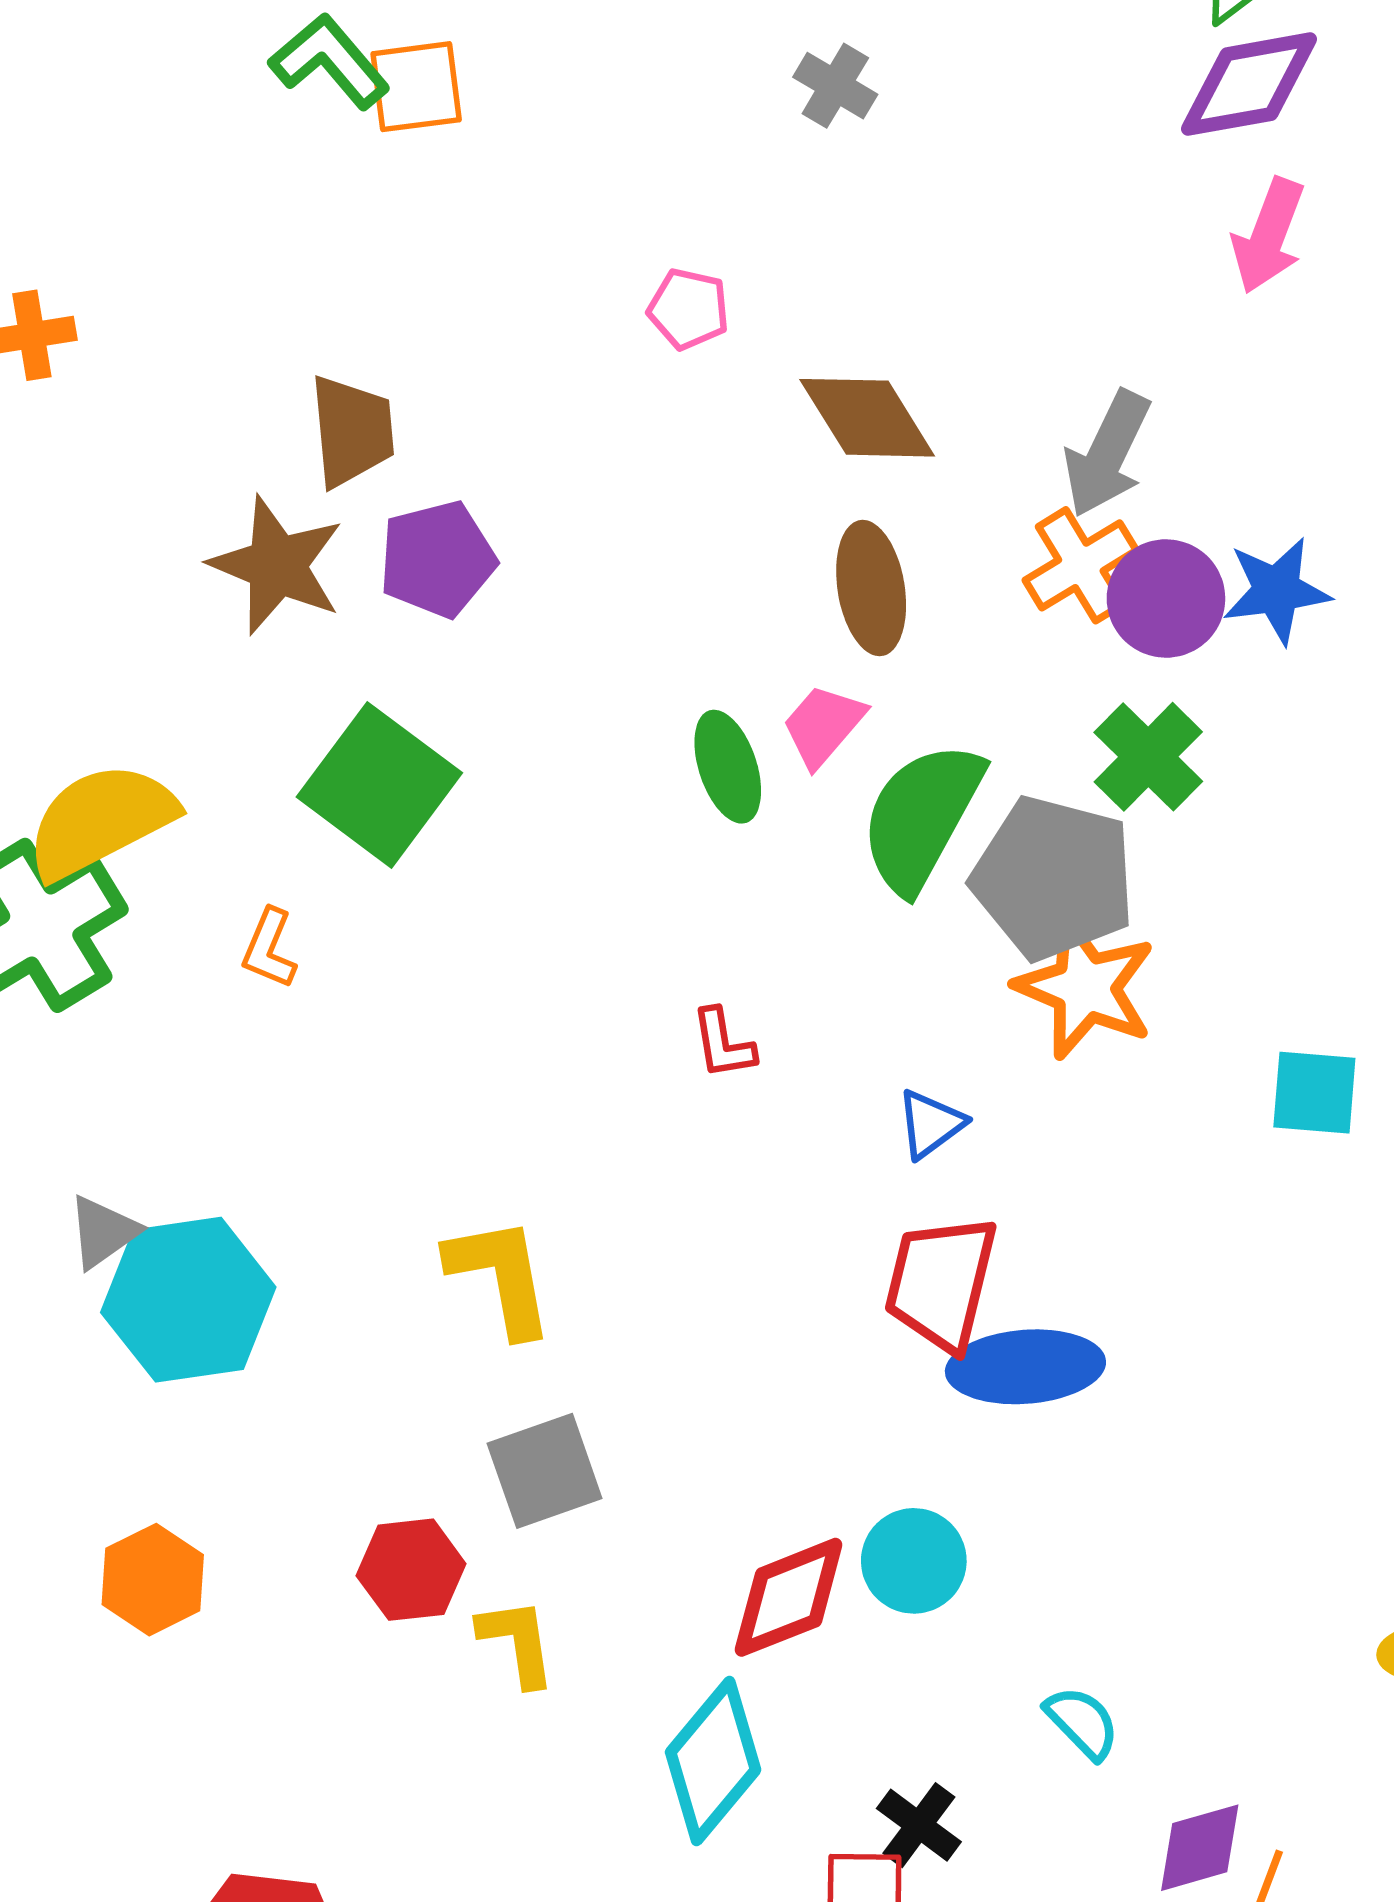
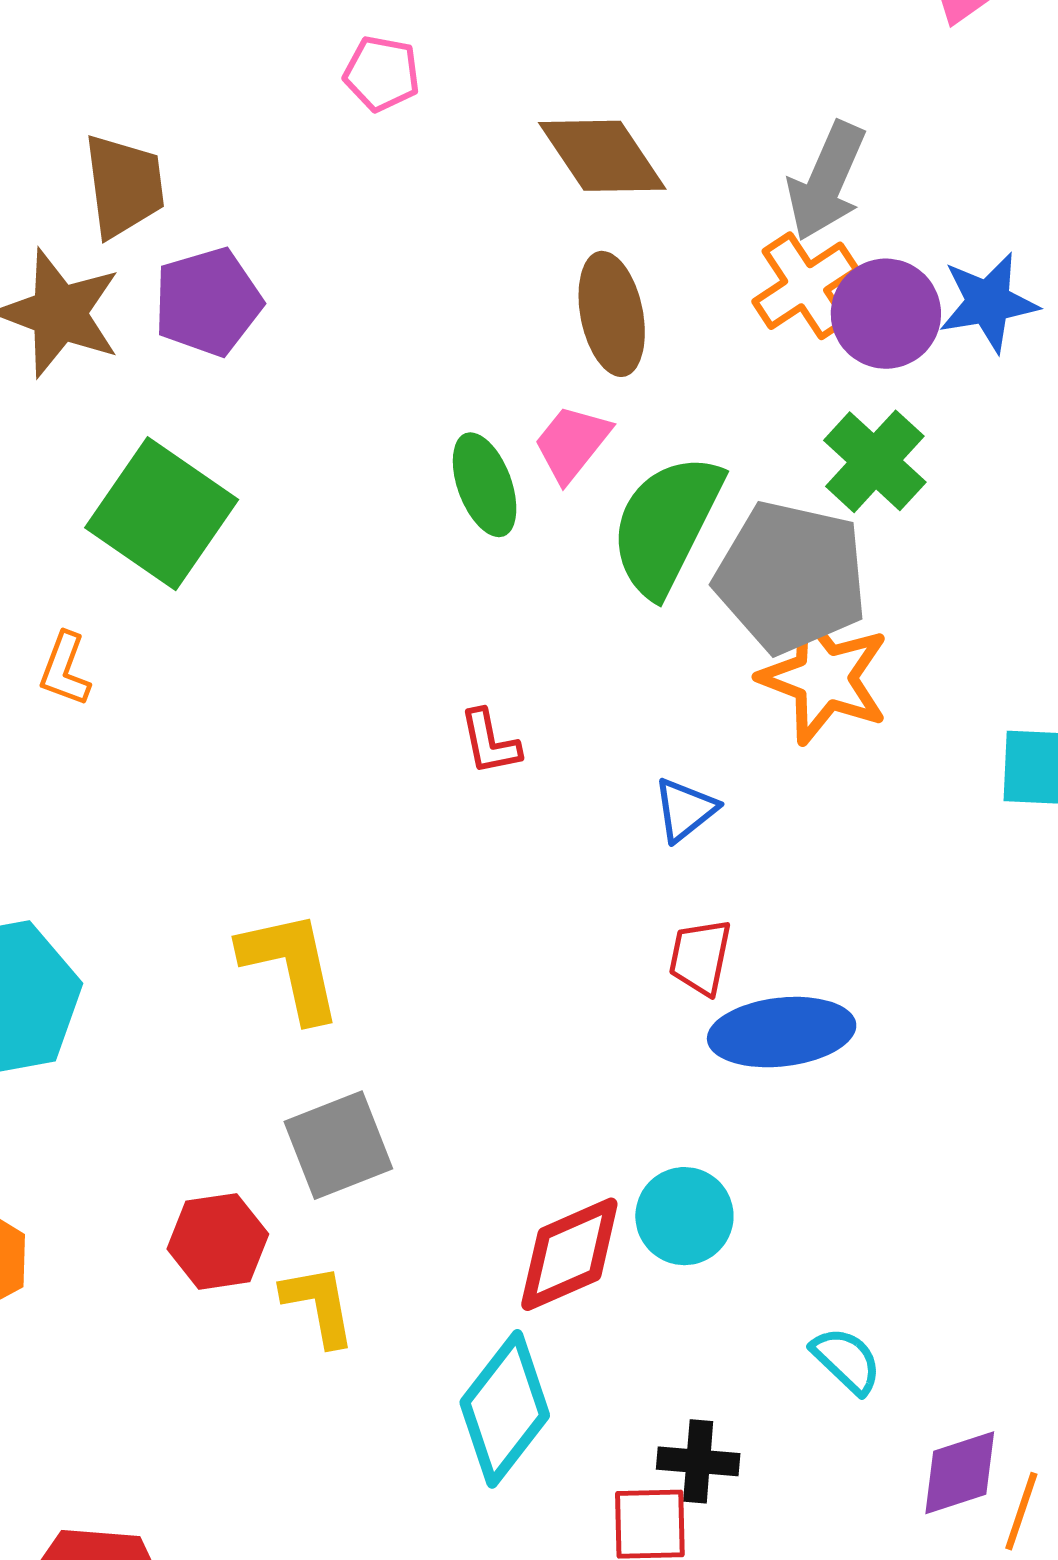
pink pentagon: (689, 309) -> (382, 74), moved
red trapezoid: (941, 1283) -> (700, 957), size x0.6
black cross: (919, 1825) -> (698, 1461), turned -30

